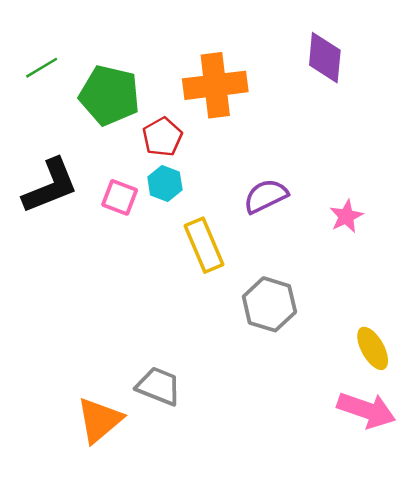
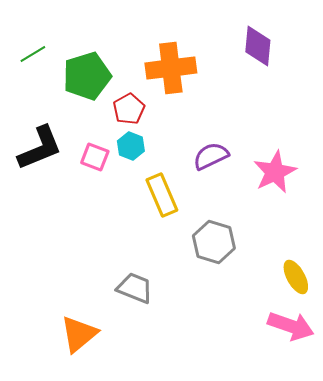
green pentagon: (110, 95) -> (87, 76), turned -30
pink star: (346, 216) -> (275, 172), size x1.6
gray trapezoid: (159, 386) -> (135, 288), moved

